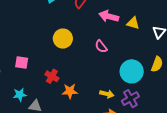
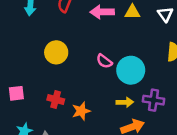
pink semicircle: (101, 46) -> (104, 61), moved
cyan circle: (132, 71) -> (131, 70), moved
purple cross: (130, 99) -> (154, 100), turned -36

